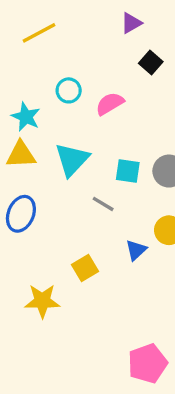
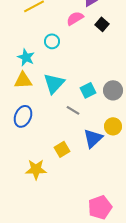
pink semicircle: (110, 104) -> (75, 18), moved
cyan square: (128, 171) -> (88, 90), turned -35
blue triangle: (136, 250) -> (93, 138), size x1.5

